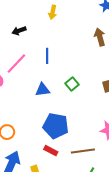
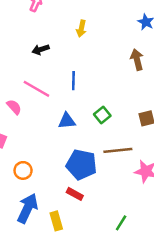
pink line: (16, 64) -> (36, 89), turned 75
brown line: (83, 151) -> (118, 150), moved

